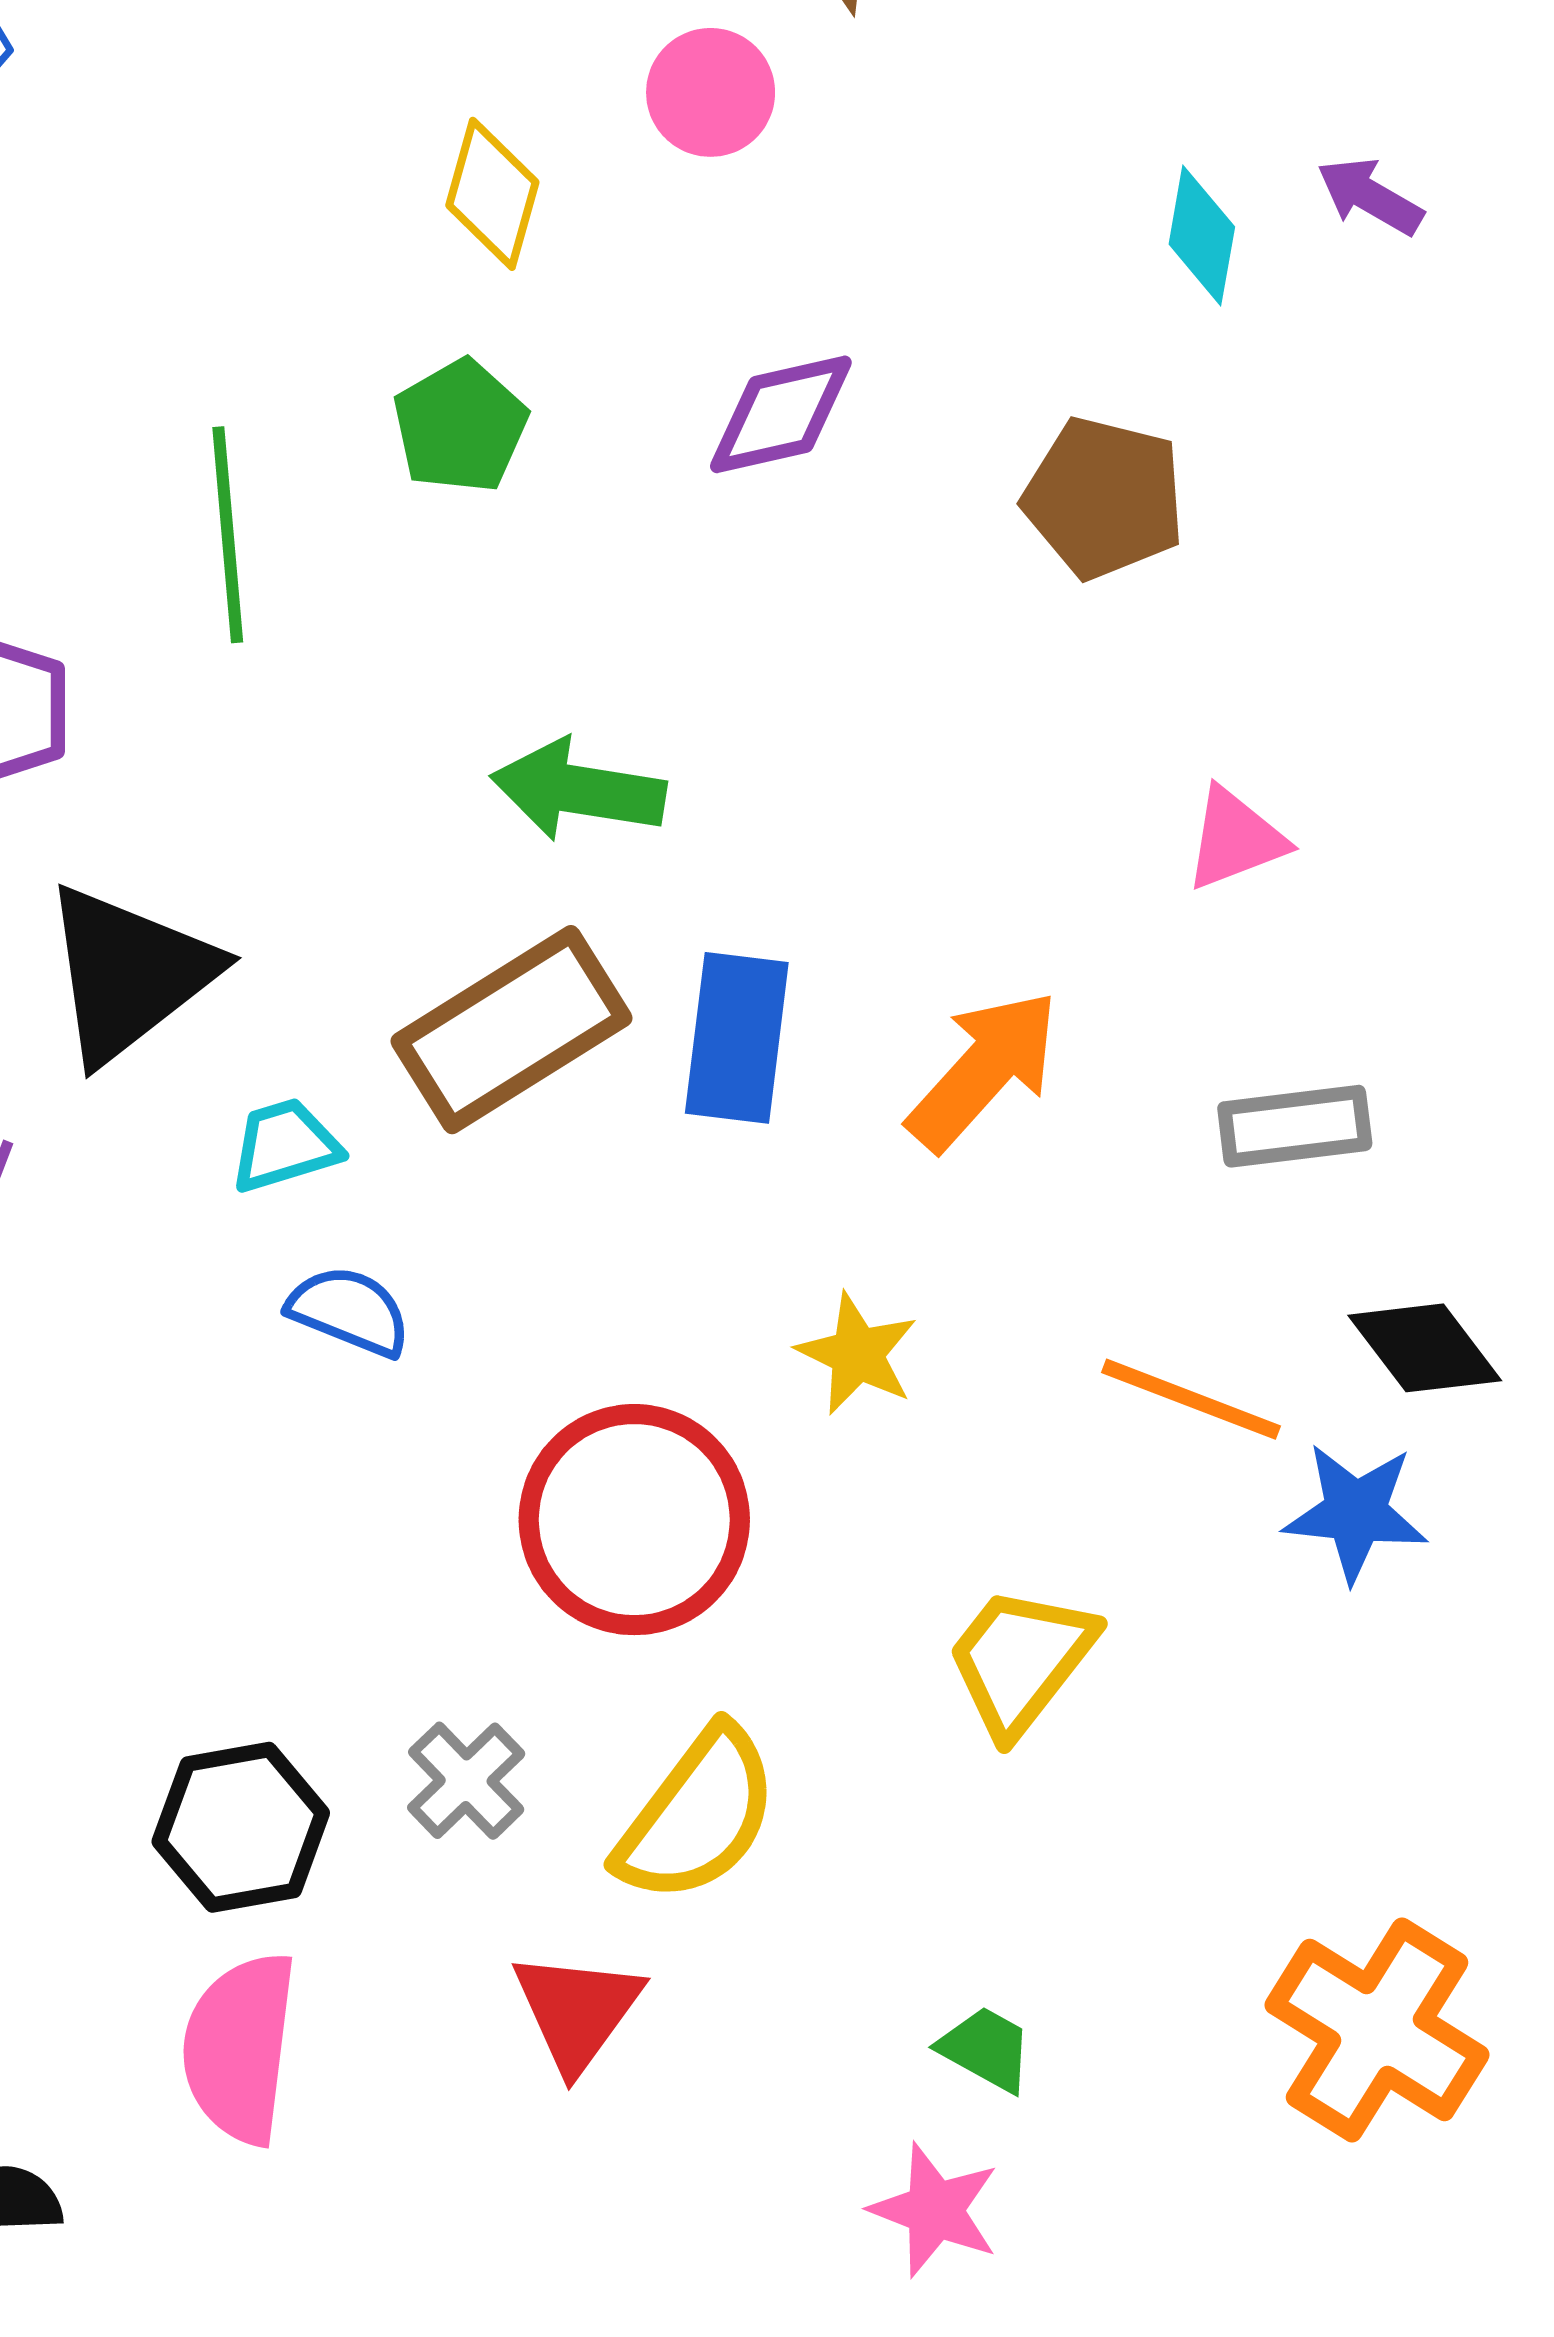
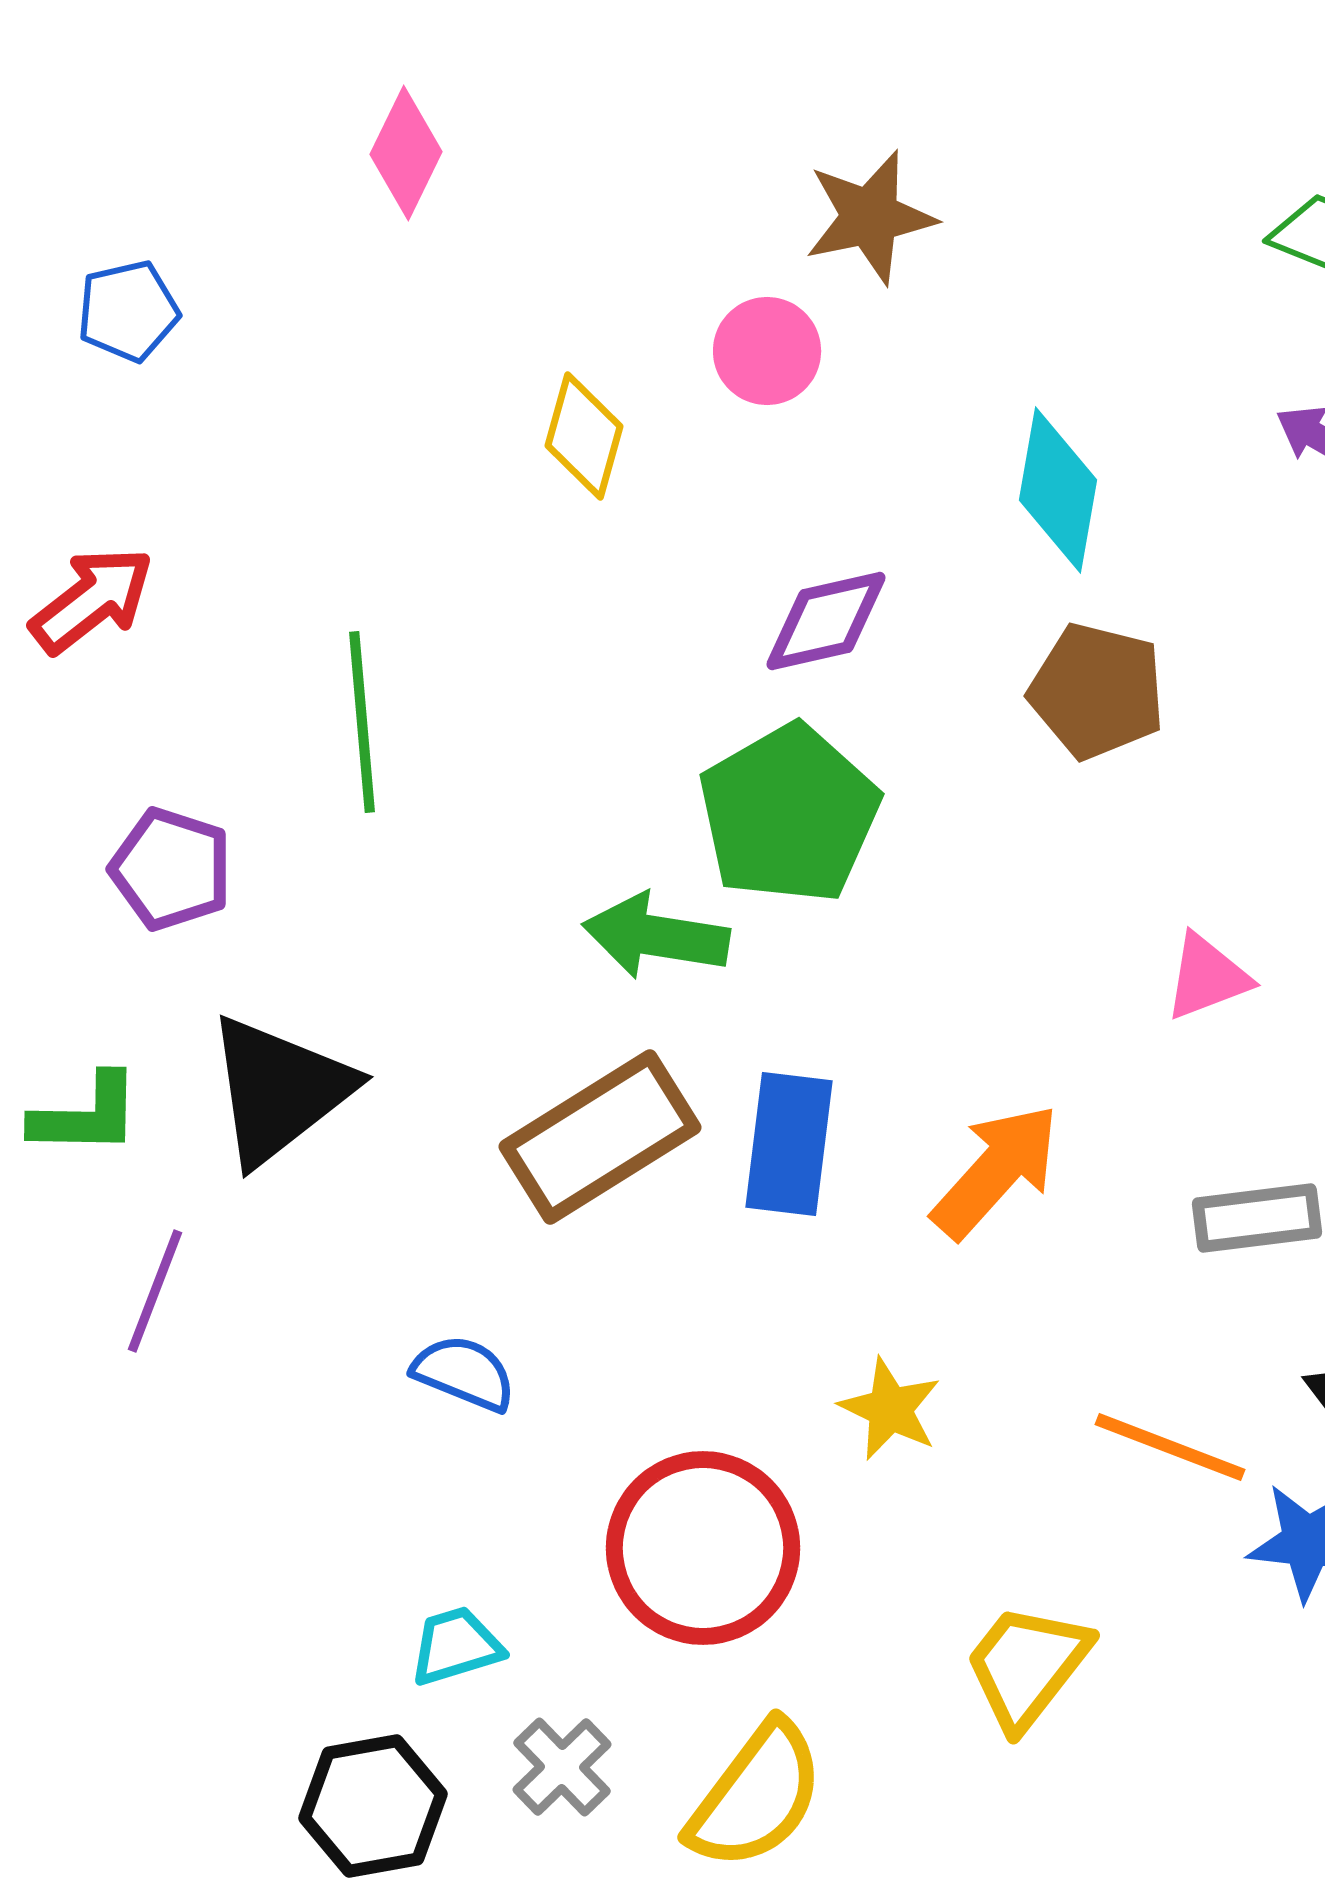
cyan diamond: (1202, 236) -> (1058, 490), moved, size x1.4
green pentagon: (460, 426) -> (789, 814), moved, size x1.6
cyan trapezoid: (285, 1145) -> (456, 1646), moved

